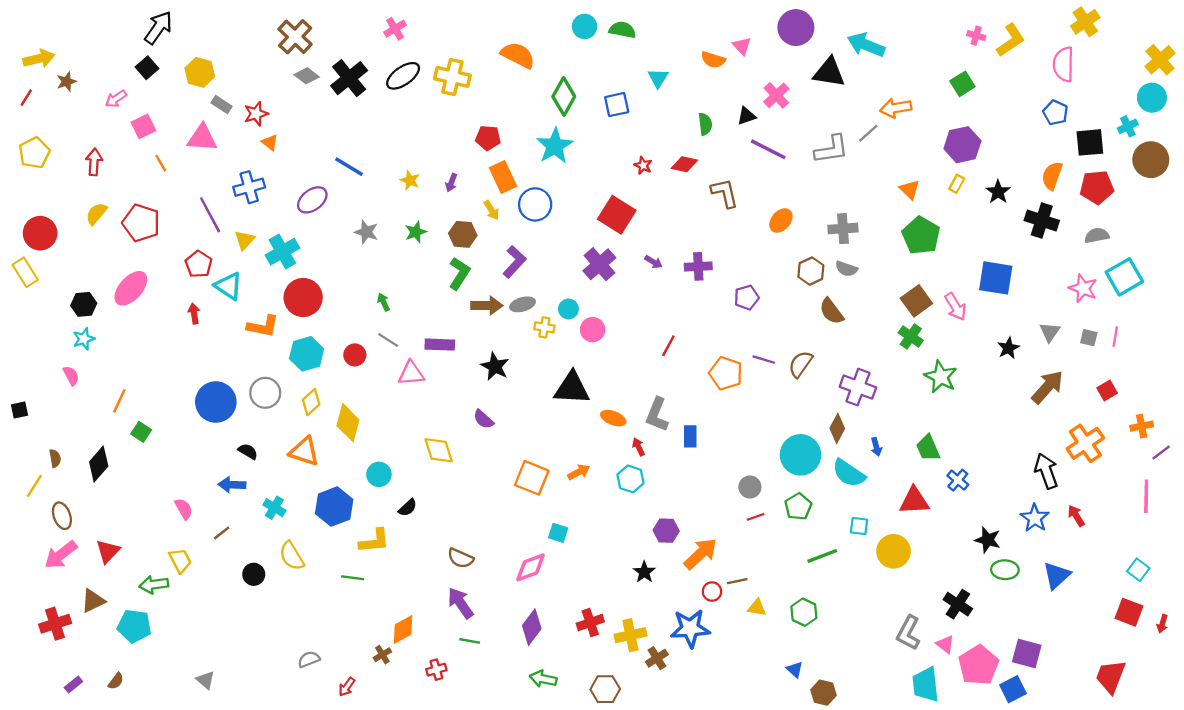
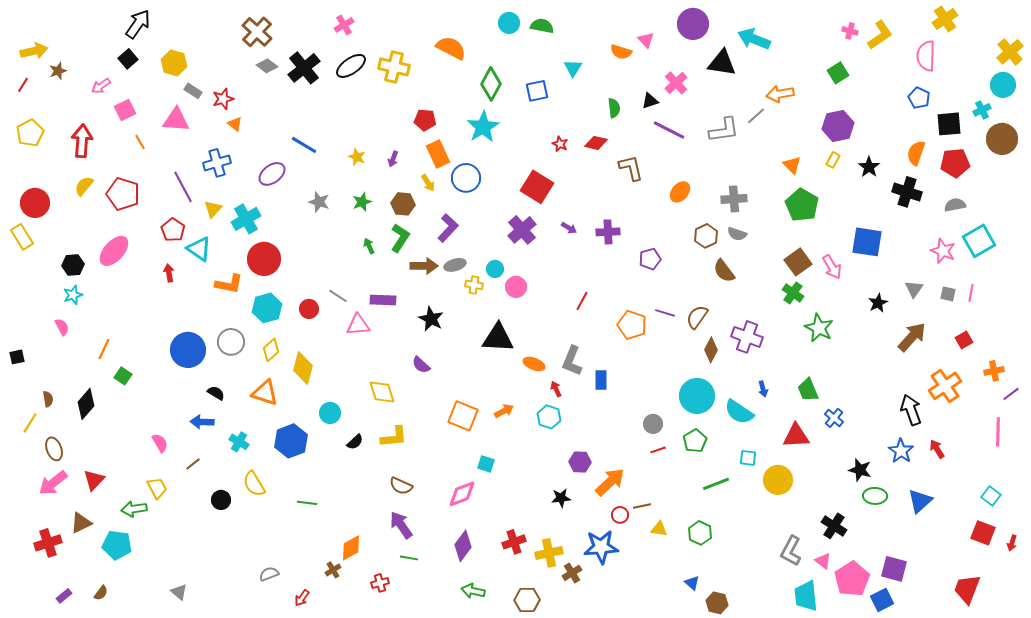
red arrow: (94, 162) -> (82, 141), size x1.4
green arrow: (384, 302) -> (369, 246), moved
brown diamond: (837, 428) -> (711, 350), moved
yellow L-shape: (374, 541) -> (394, 437), moved
black star: (644, 572) -> (561, 498), turned 30

